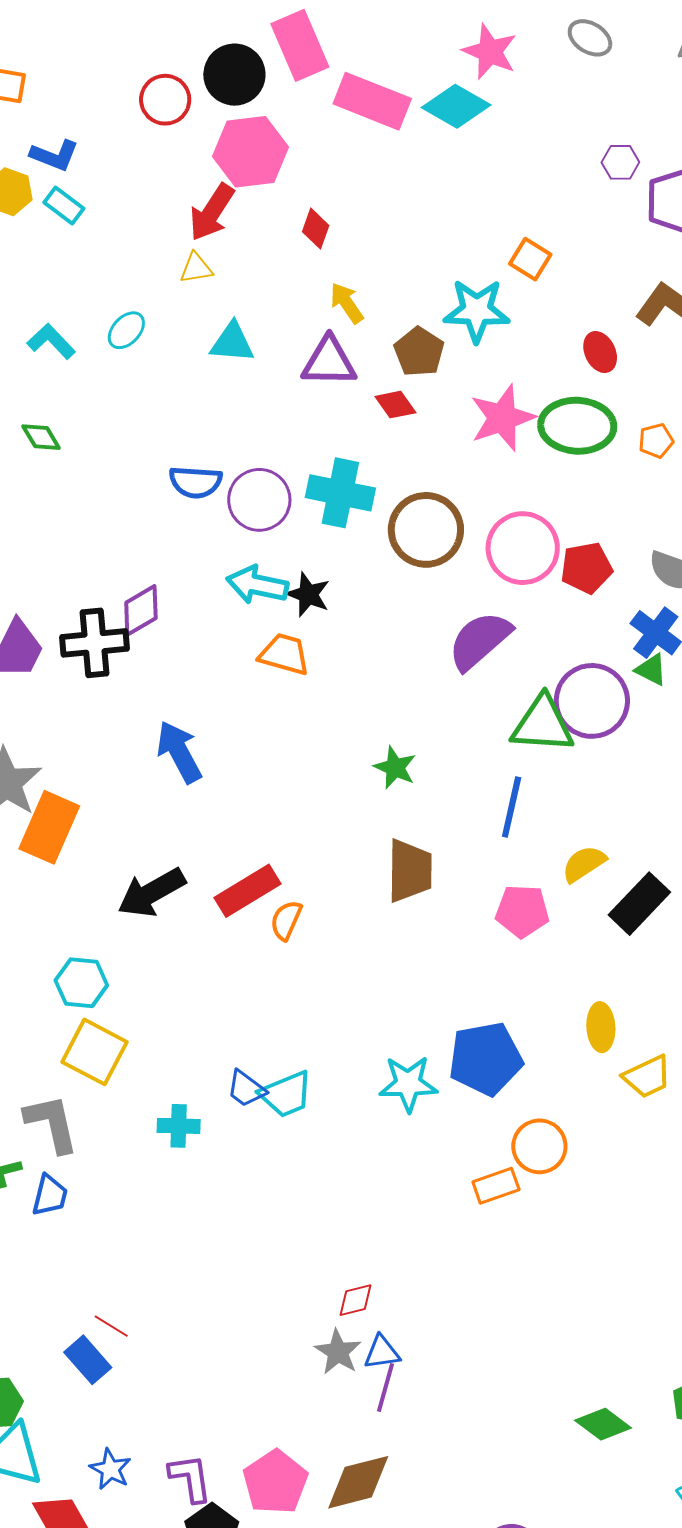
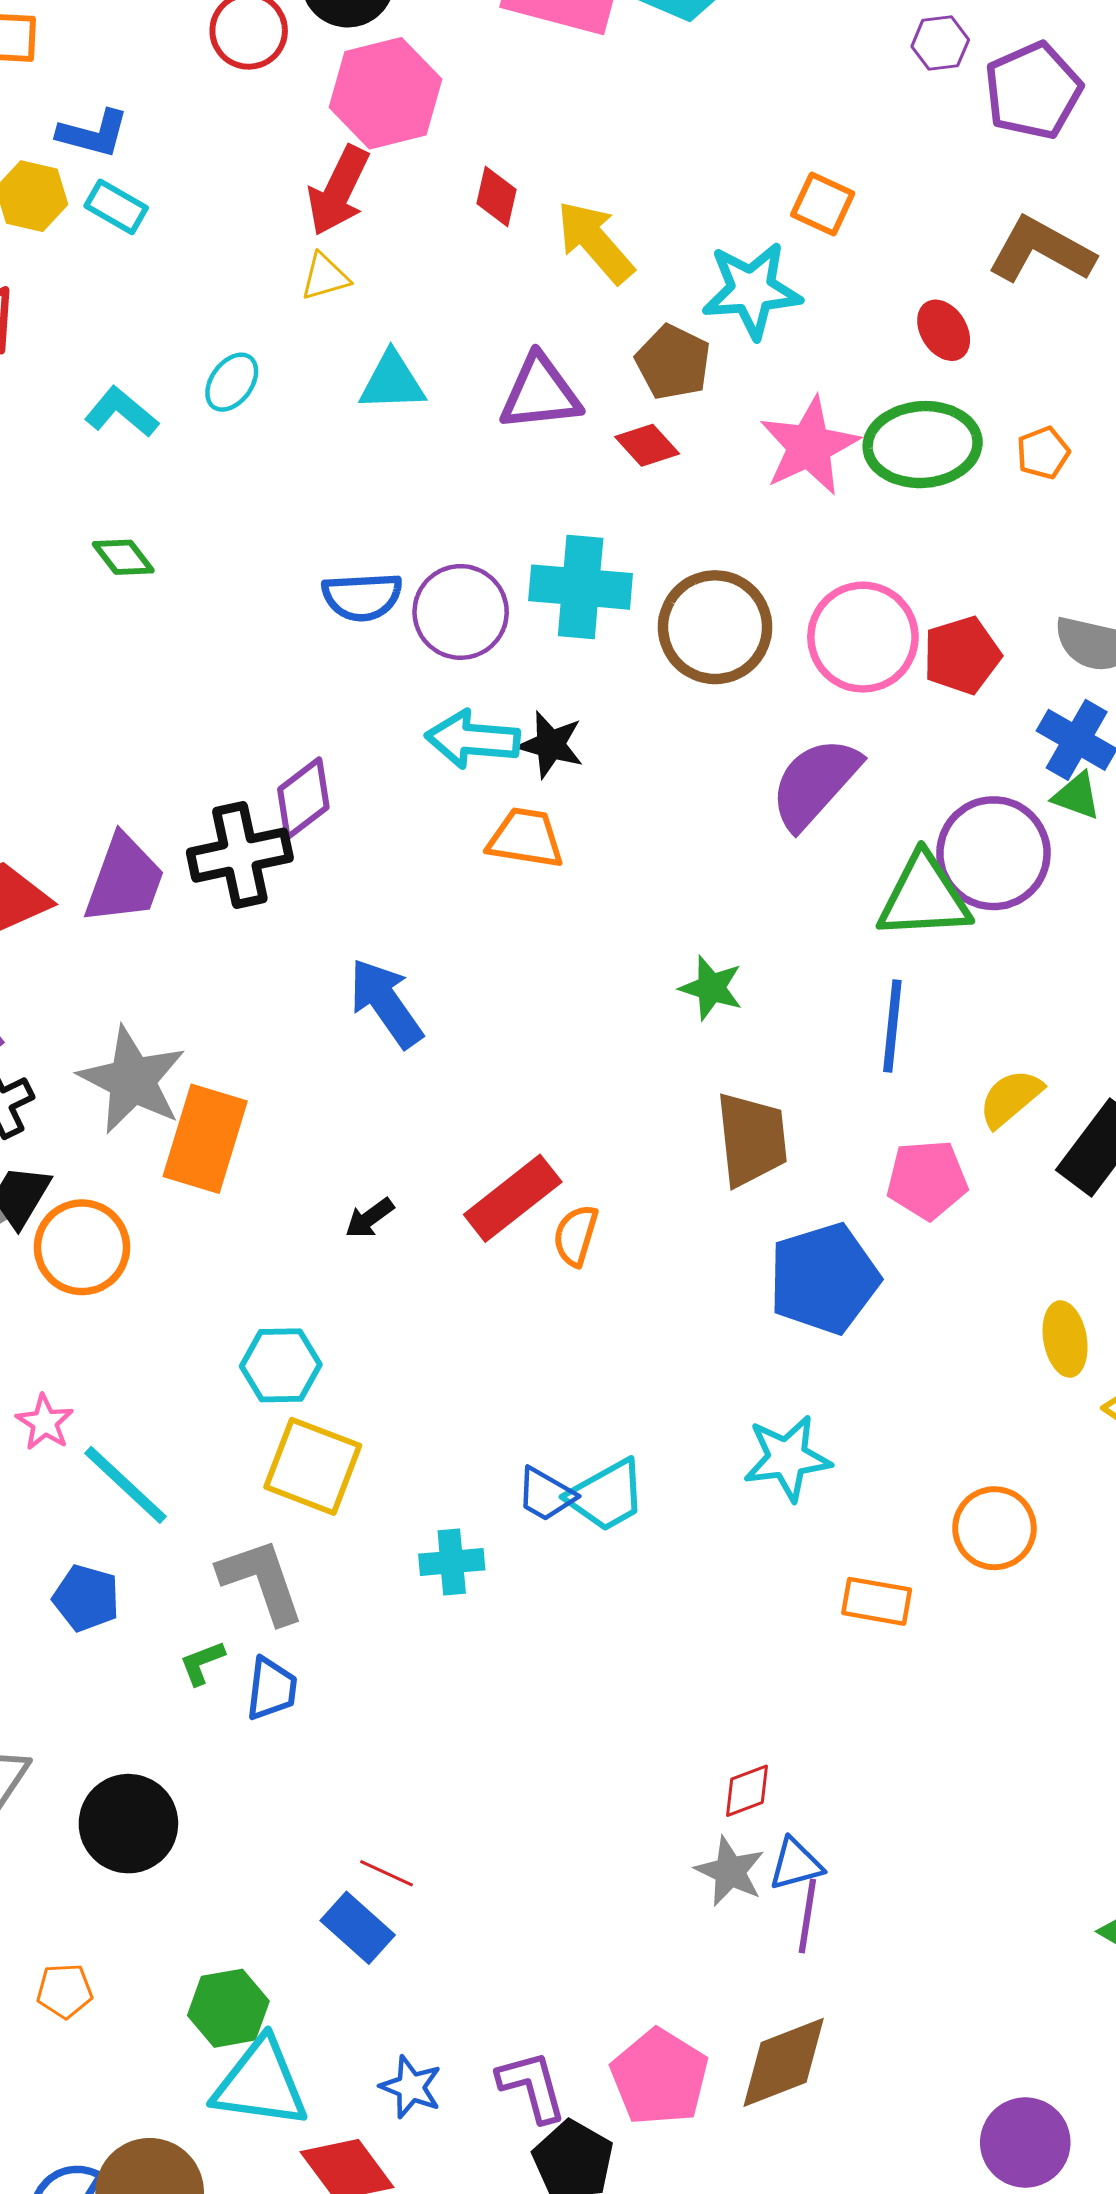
yellow arrow: (347, 303) -> (595, 242), moved, size x1.4
black arrow: (151, 893) -> (369, 1218), size x0.5
blue pentagon: (485, 1059) -> (824, 1279), moved
orange rectangle: (496, 1186) -> (877, 1601), moved, turned 36

